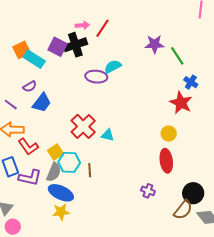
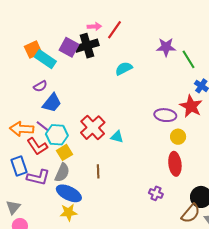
purple ellipse: (96, 77) -> (165, 115), moved
purple line: (11, 105) -> (43, 126), moved
cyan hexagon: (69, 162) -> (57, 135), moved

